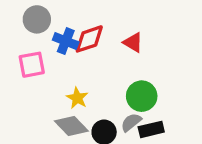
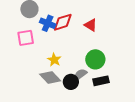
gray semicircle: (131, 122) -> (80, 74), moved

